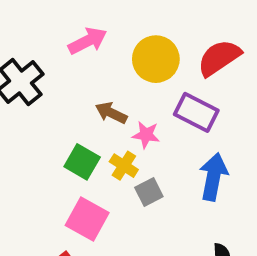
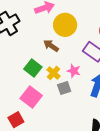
yellow circle: (156, 59) -> (65, 25), moved
pink star: (146, 135) -> (74, 71), moved

